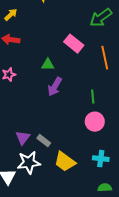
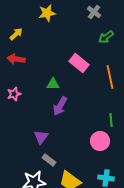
green arrow: (101, 18) -> (106, 37), size x0.7
green line: (93, 97) -> (111, 120), moved
purple triangle: (23, 138) -> (41, 137), moved

